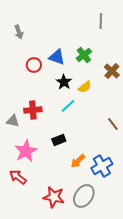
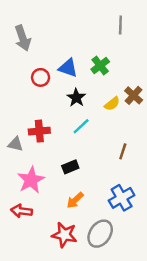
gray arrow: (19, 32) -> (23, 38), size x1.5
brown cross: (112, 71) -> (134, 95), moved
yellow semicircle: (85, 87) -> (112, 104), moved
brown line: (113, 124) -> (123, 151), moved, turned 56
orange arrow: (78, 161) -> (75, 200), moved
red arrow: (18, 177) -> (21, 211), turned -30

